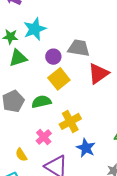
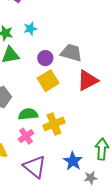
cyan star: (35, 29) -> (30, 29), size x0.6
green semicircle: (41, 102) -> (28, 114), moved
blue star: (86, 148) -> (73, 161), moved

